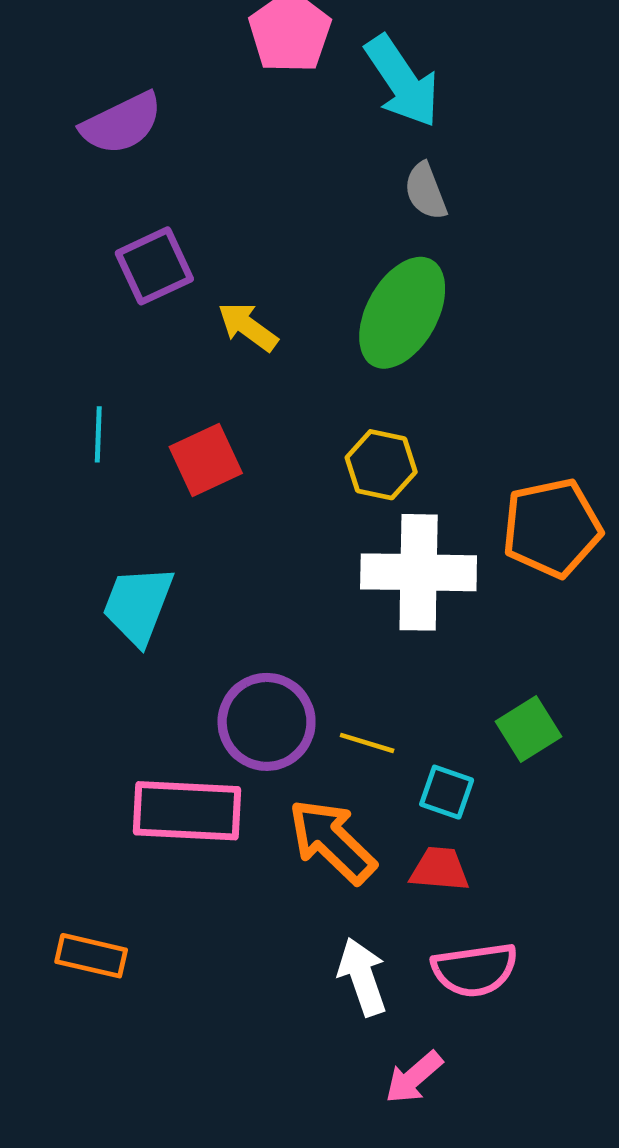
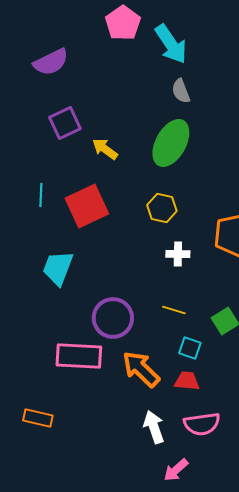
red square: (206, 460) -> (87, 206), size x1.4
white cross: (419, 572) -> (178, 254), size x0.5
yellow line: (367, 743) -> (174, 310), moved

